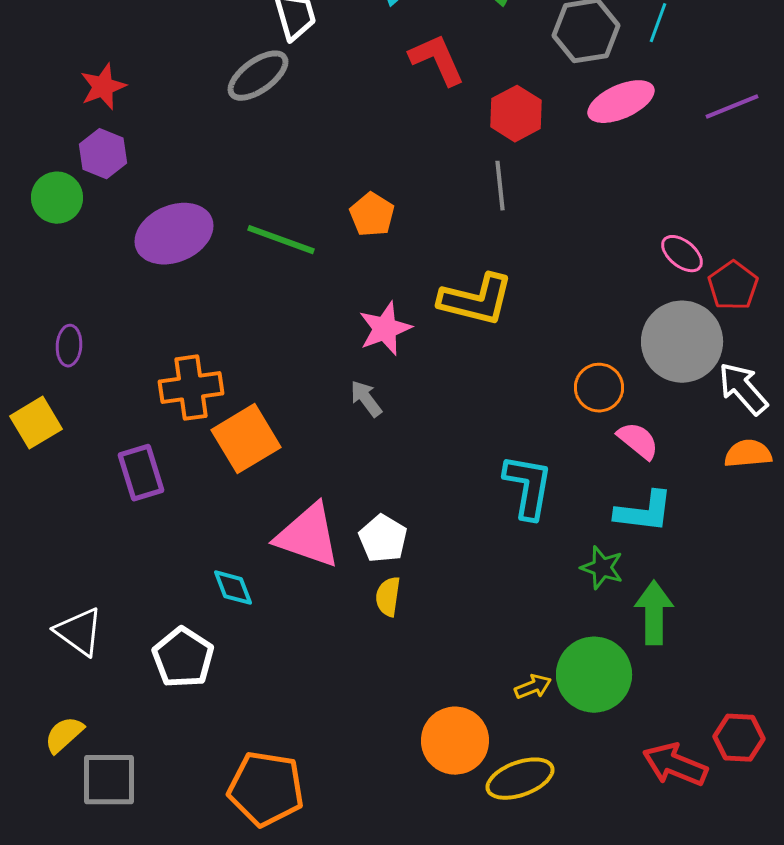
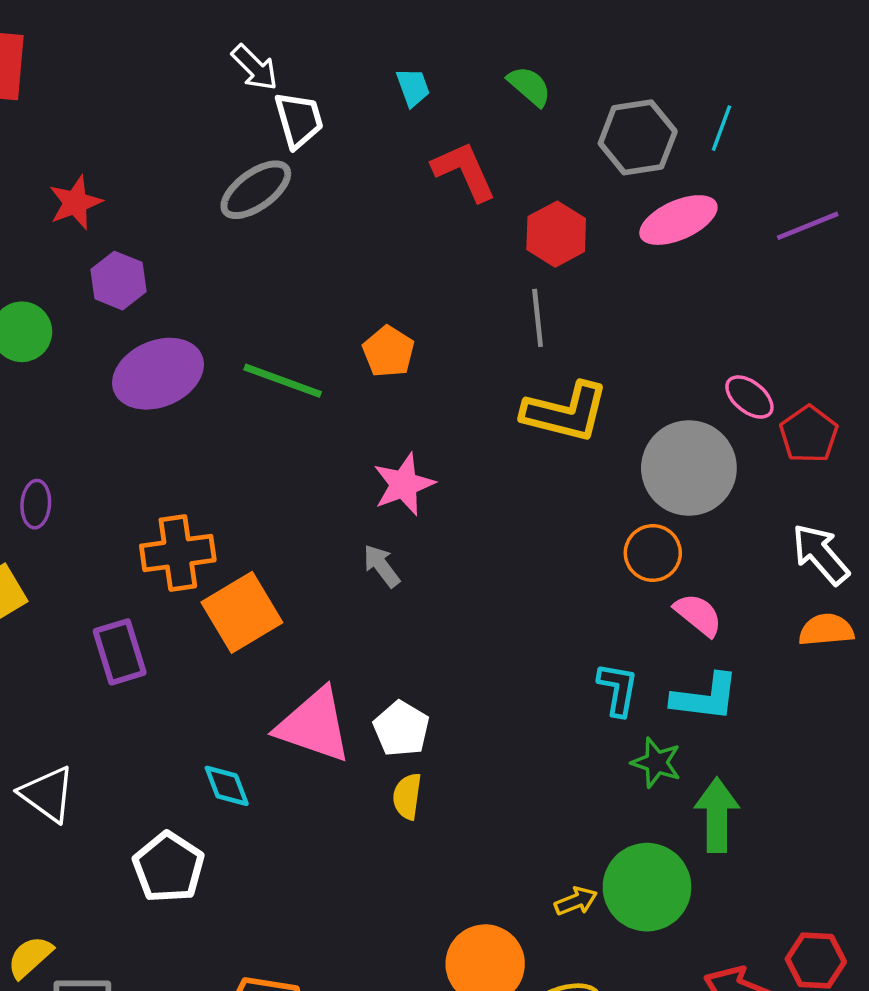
purple hexagon: (103, 154) -> (118, 281), moved
yellow L-shape: (476, 300) -> (565, 412), moved
gray circle: (682, 342) -> (689, 468), moved
cyan L-shape: (528, 487) -> (618, 689), moved, size x0.7
white triangle: (79, 632) -> (47, 794), moved

